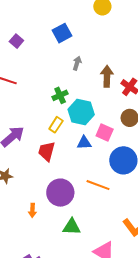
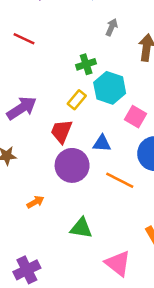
blue triangle: (84, 143) -> (102, 143), moved
purple circle: (60, 193) -> (72, 165), moved
orange arrow: (32, 210) -> (35, 202), turned -128

